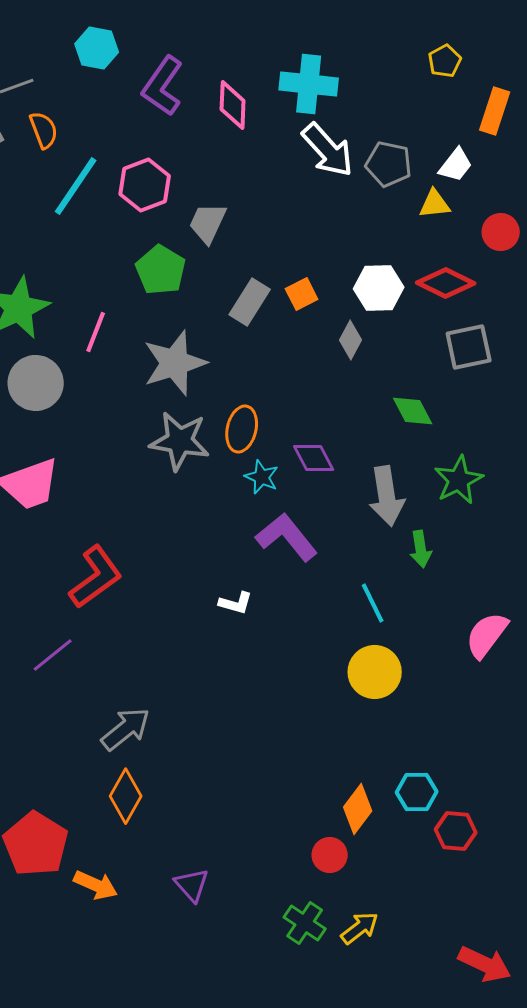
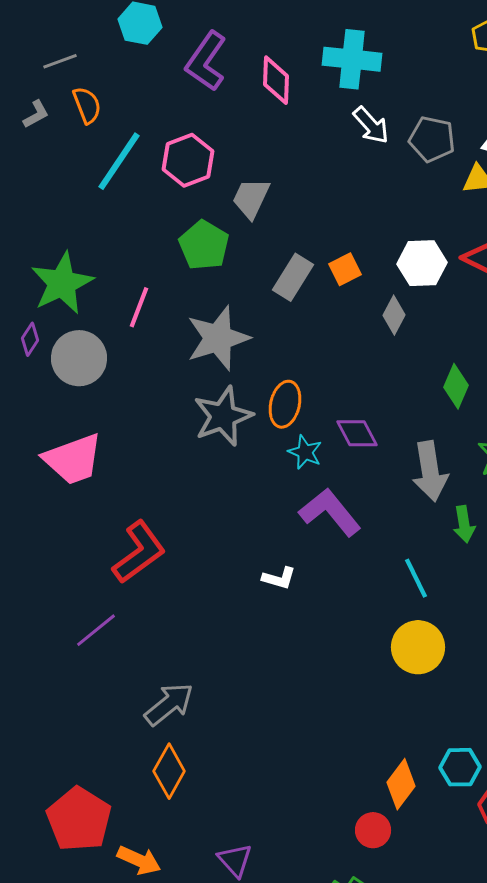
white arrow: (328, 150) -> (371, 125), size x0.7
green diamond: (413, 411) -> (456, 386), turned 51
gray star: (180, 441) -> (223, 416), turned -30

